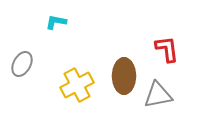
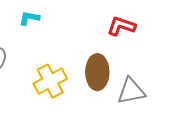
red L-shape: (167, 49) -> (121, 26), moved, turned -64

